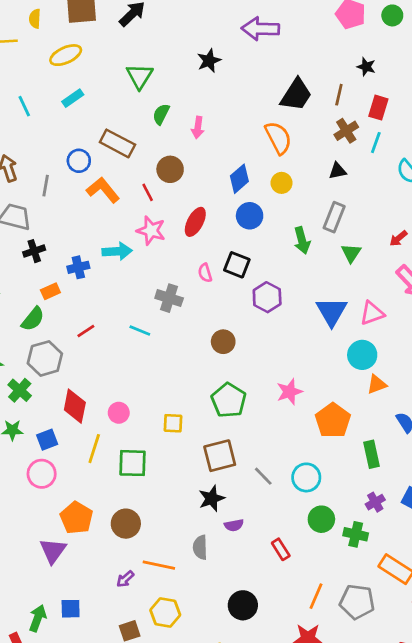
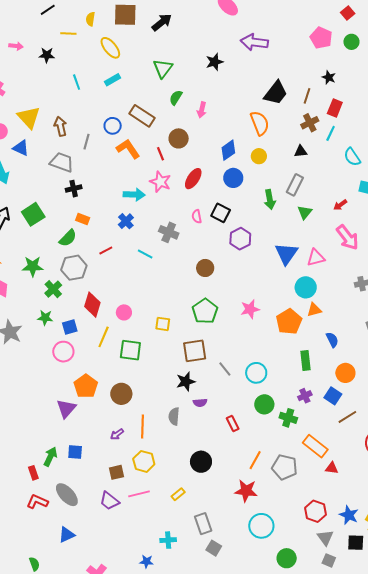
yellow ellipse: (66, 55) -> (110, 48), turned 70
blue cross: (78, 267) -> (126, 221), moved, turned -35
orange rectangle: (50, 291) -> (83, 219), turned 40
orange pentagon: (333, 421) -> (289, 322), moved
orange line: (159, 565) -> (143, 426), turned 75

